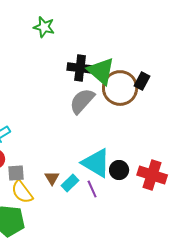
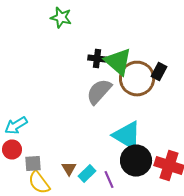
black cross: (80, 68) -> (97, 58), size x0.7
cyan triangle: (96, 163) -> (127, 136), moved
black circle: (119, 170) -> (136, 160), size x1.6

